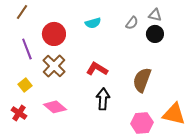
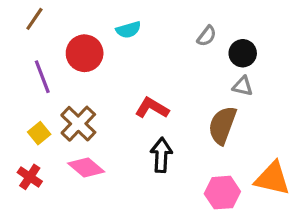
gray triangle: (155, 15) -> (243, 86), moved
cyan semicircle: (93, 23) -> (128, 30), moved
brown cross: (54, 66) -> (78, 124), moved

